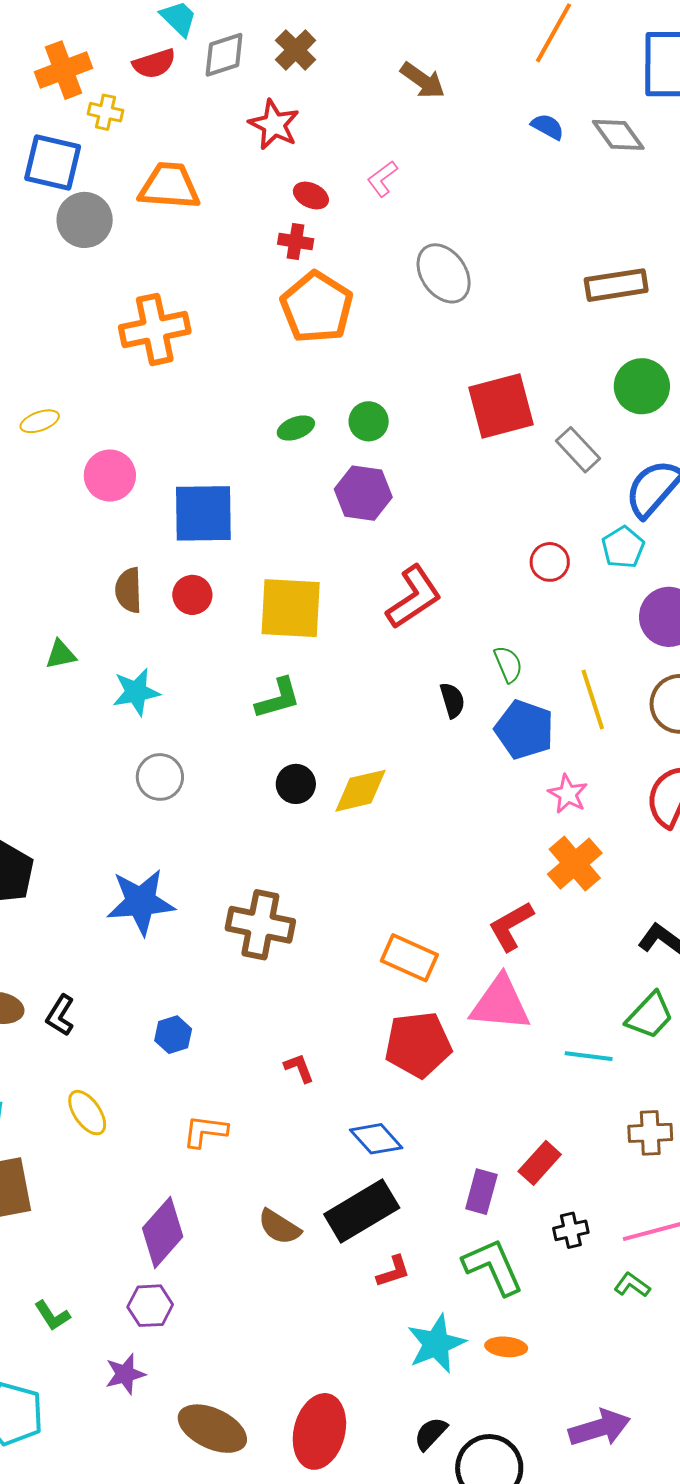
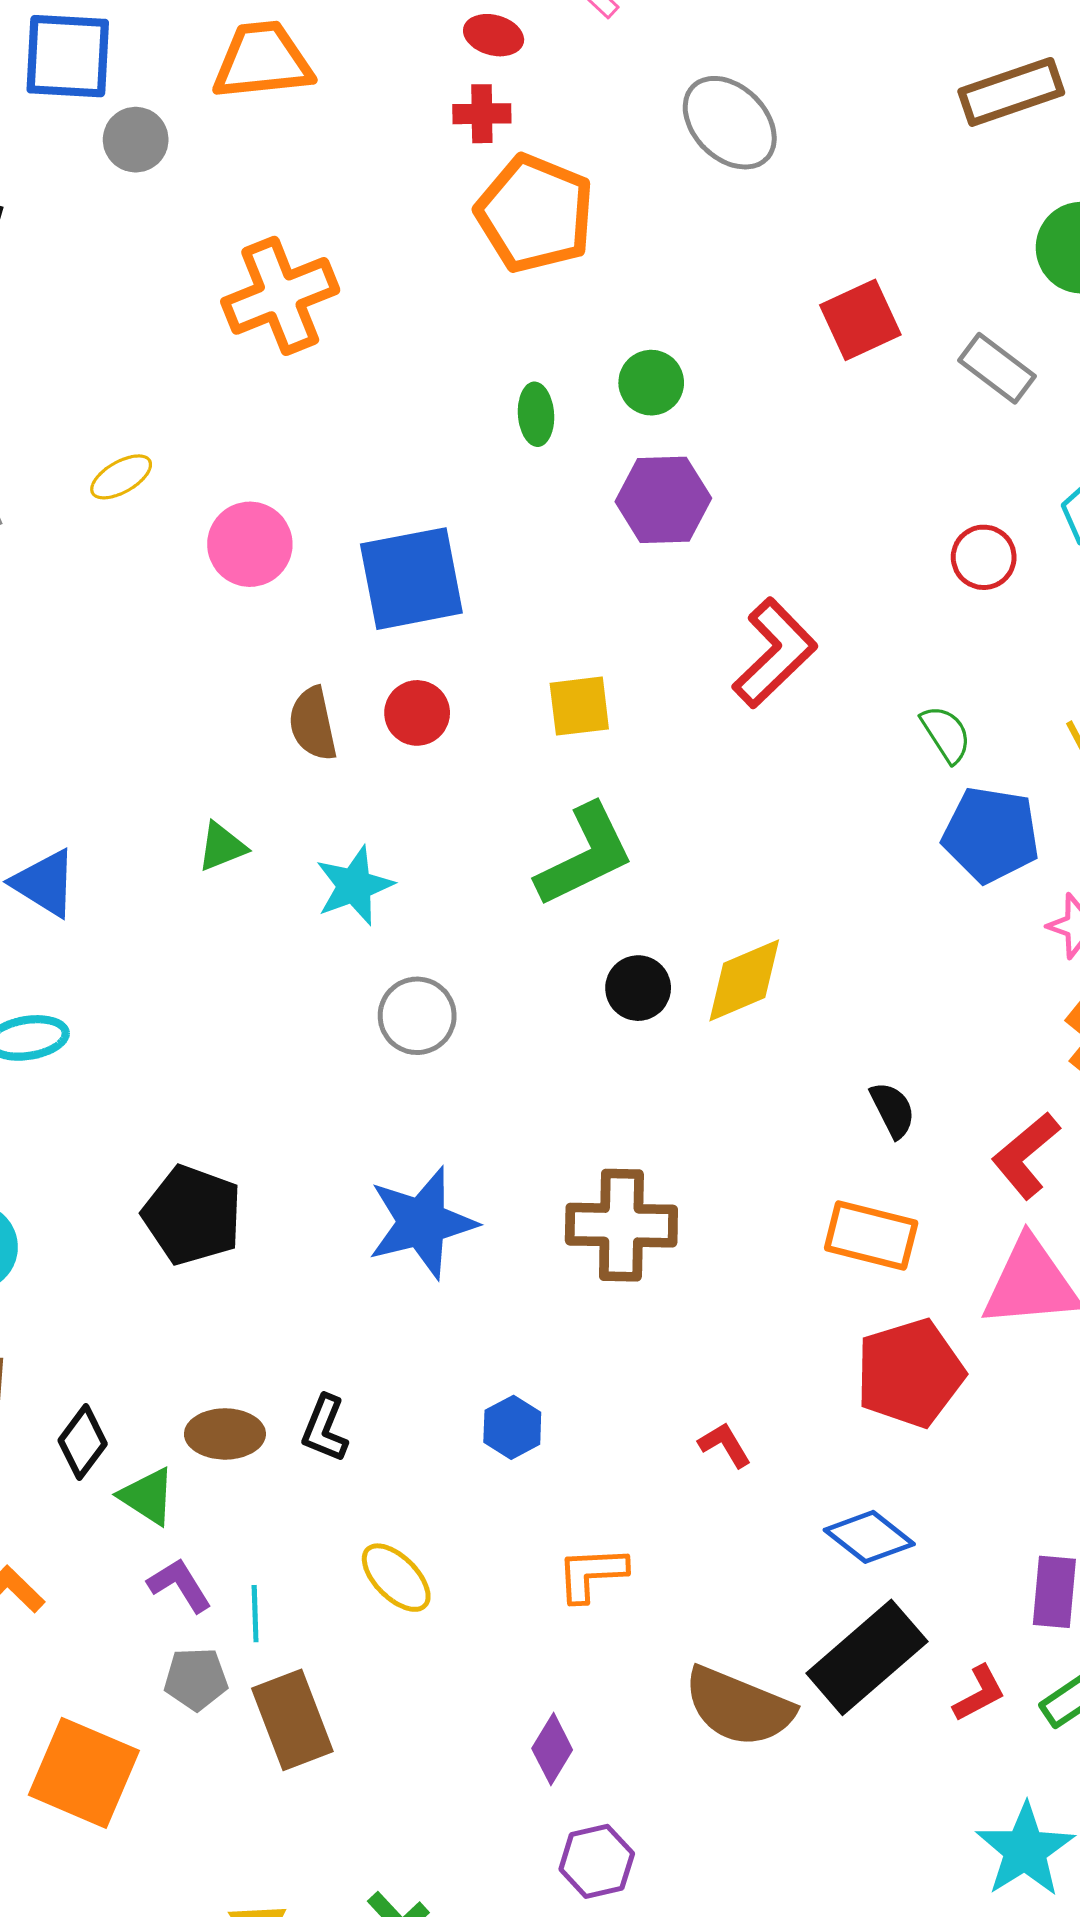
gray circle: (85, 220) -> (136, 140), size x0.7
red square: (501, 406) -> (860, 320), size x0.7
green ellipse: (296, 428) -> (536, 414), turned -63
yellow square: (291, 608) -> (579, 706), size x0.6
green L-shape: (278, 698) -> (585, 855), size x1.4
black semicircle: (452, 700) -> (893, 1110), moved
brown semicircle: (279, 1227) -> (739, 1707), size x1.5
purple diamond: (163, 1232) -> (552, 1749), size x0.6
red L-shape: (393, 1271) -> (979, 1693), moved
purple hexagon: (150, 1306) -> (597, 1861), moved

